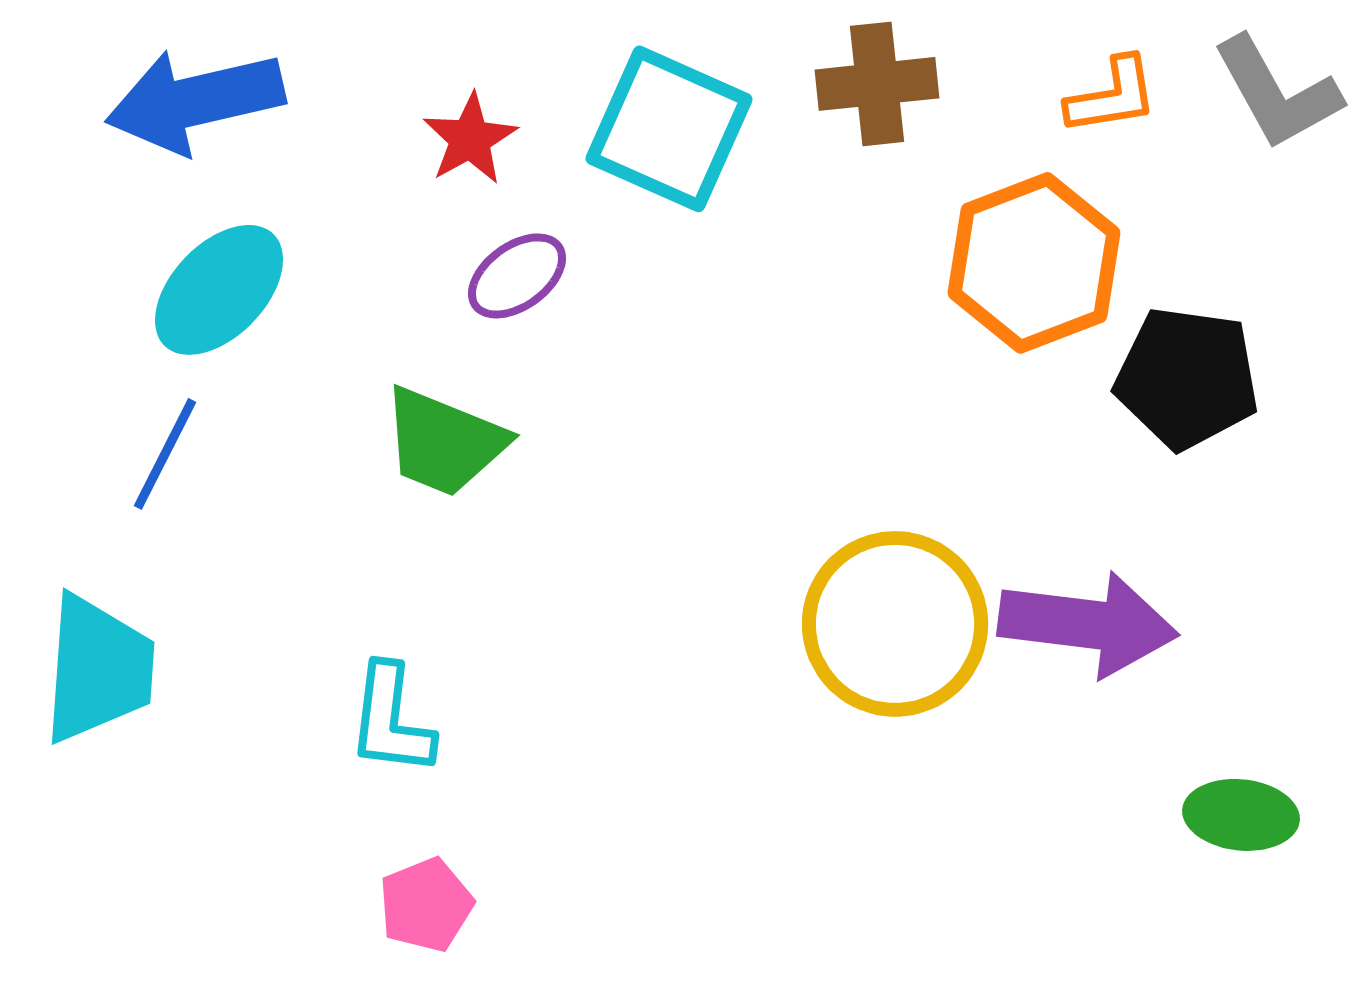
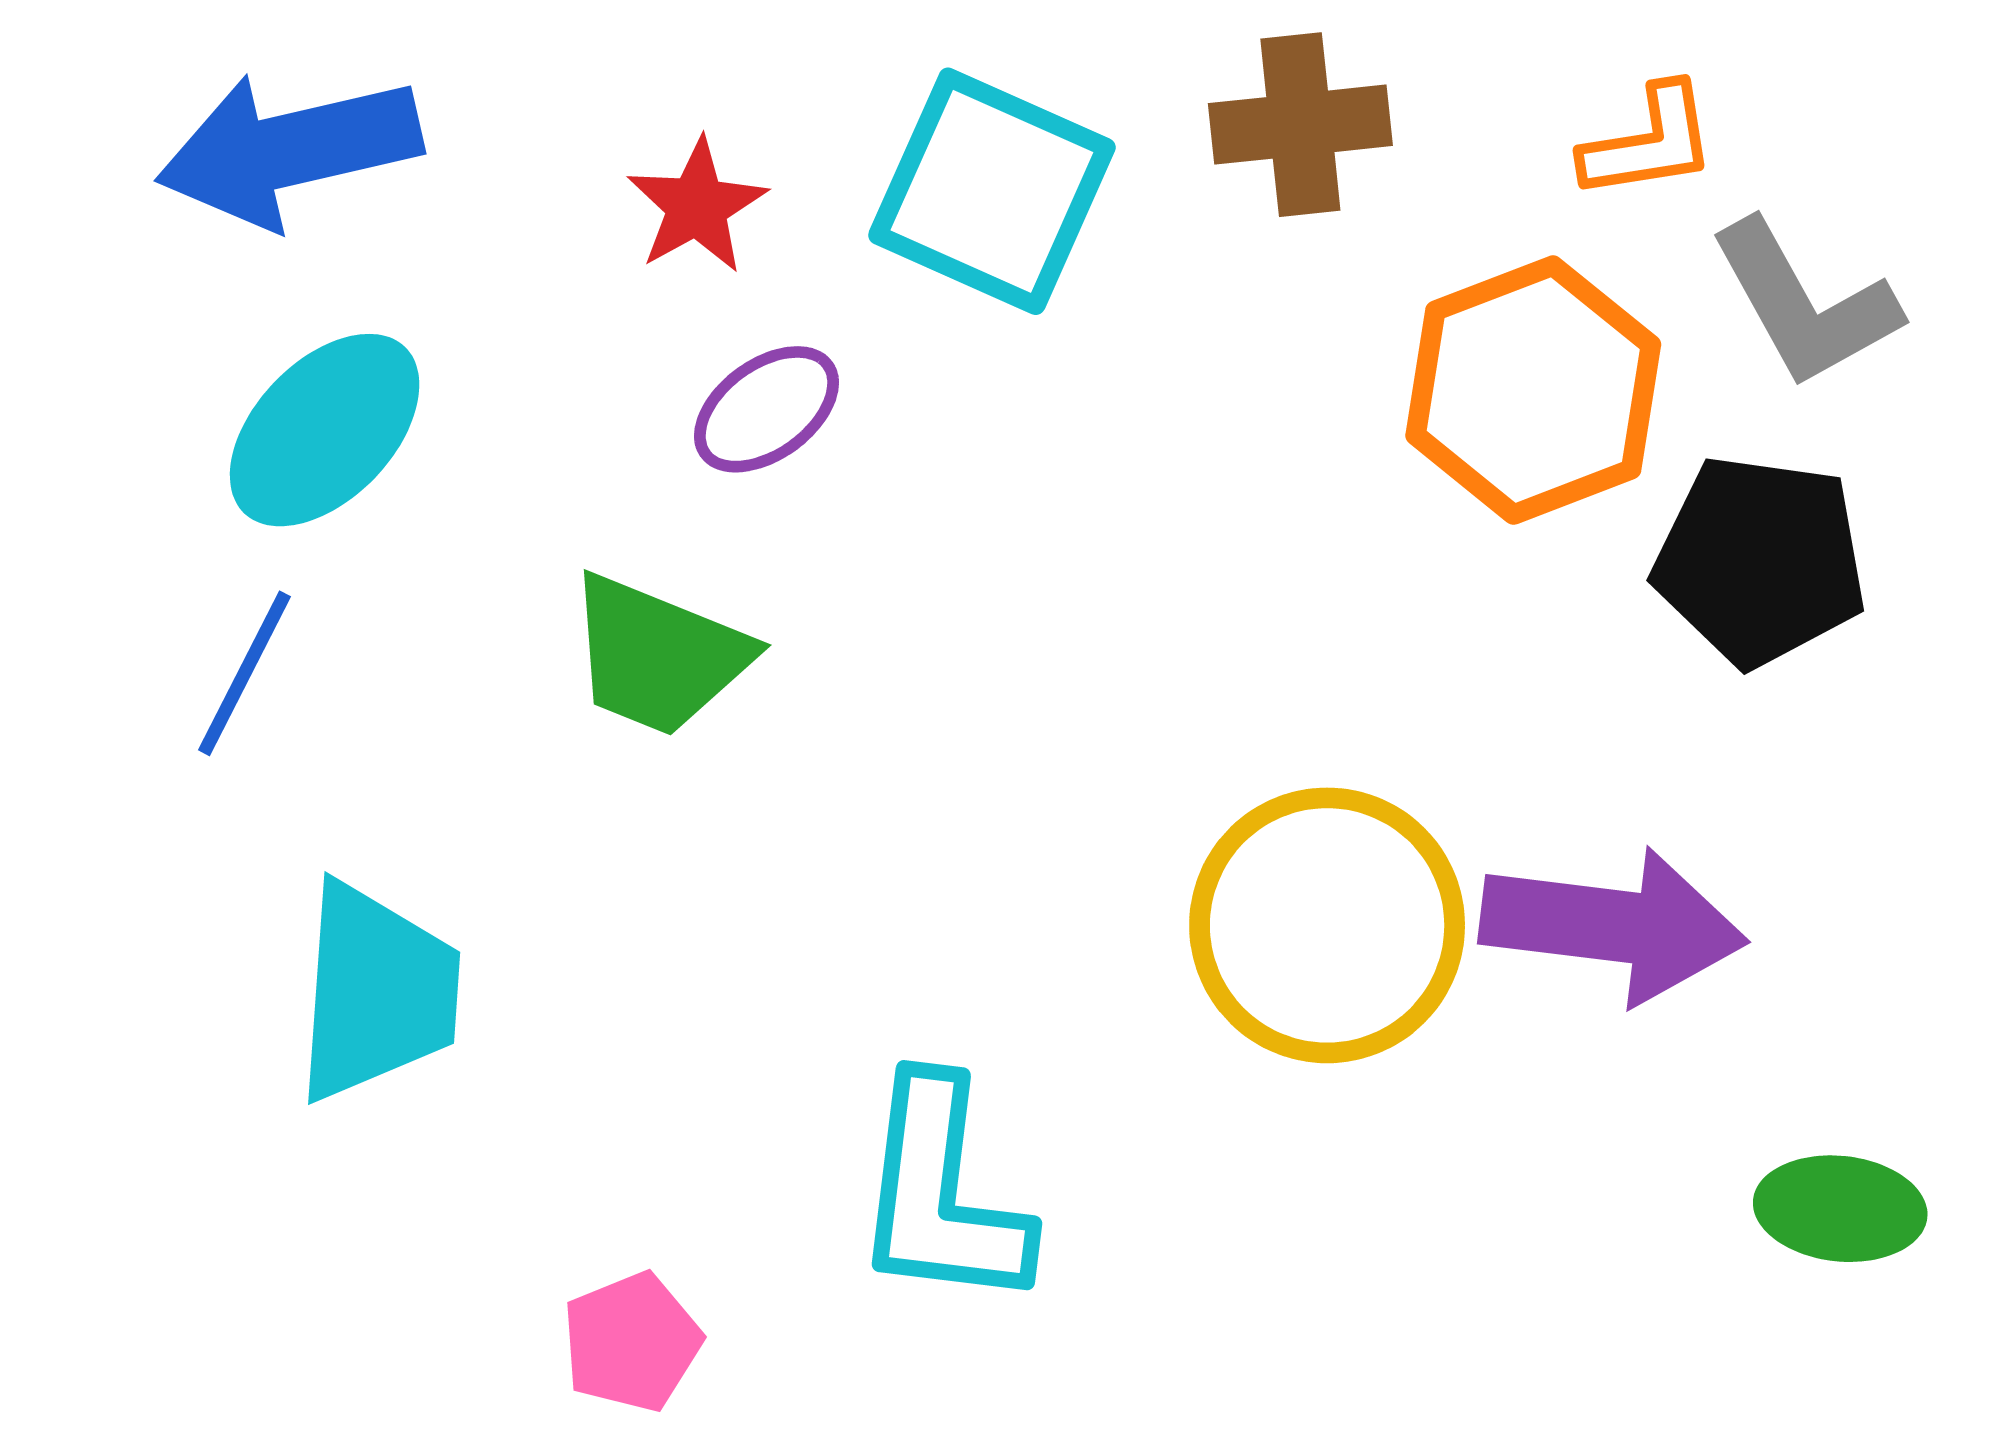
gray L-shape: (1277, 93) -> (1805, 304), moved
cyan trapezoid: (98, 669) -> (376, 992), moved
cyan L-shape: (391, 720) -> (942, 1194), moved, size x1.4

